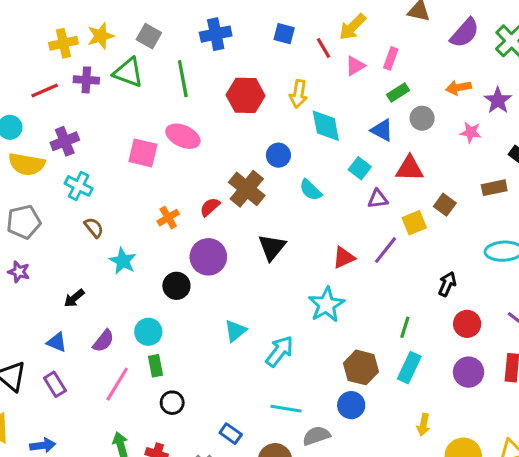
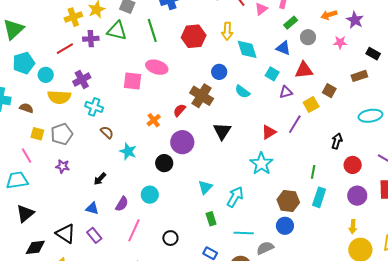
green rectangle: (156, 366) -> (211, 219), moved
yellow arrow: (423, 425) -> (353, 227), moved

